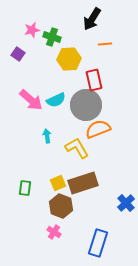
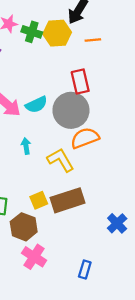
yellow hexagon: (69, 59) -> (57, 33), moved
brown hexagon: (61, 206) -> (24, 227), moved
pink cross: (54, 232) -> (34, 257), size x1.5
blue rectangle: (98, 243) -> (85, 269), size x0.6

